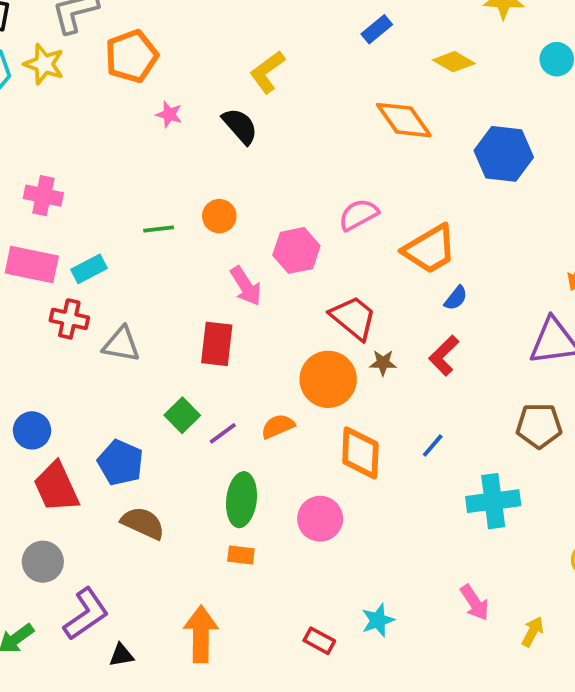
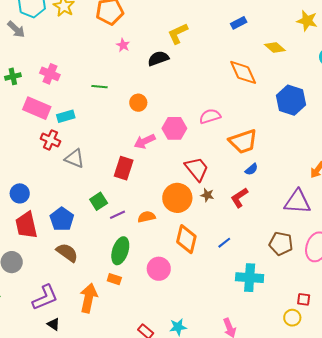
black semicircle: (240, 126) -> (158, 58), turned -80
green line: (159, 229) -> (99, 87), moved
pink arrow: (246, 286) -> (145, 141), turned 85
purple L-shape: (86, 614) -> (45, 297), moved
orange arrow: (201, 634) -> (89, 298), moved
black triangle: (121, 655) -> (53, 324), moved, turned 32

